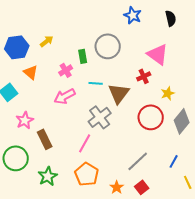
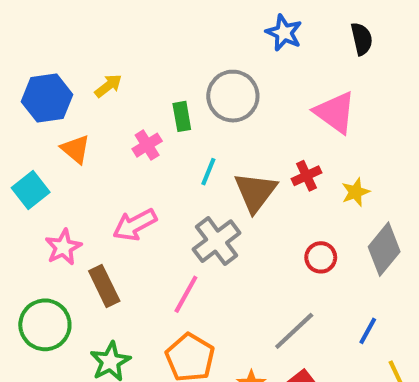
red cross: (144, 76) -> (306, 176), moved
cyan line: (96, 83) -> (208, 172), turned -72
pink arrow: (65, 96) -> (135, 225), moved
red circle: (151, 117) -> (321, 257), moved, size x0.6

